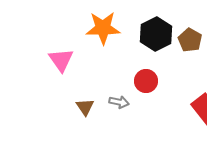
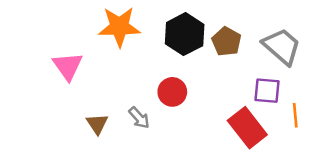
gray arrow: (119, 102) -> (139, 118), turned 36

